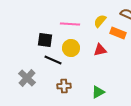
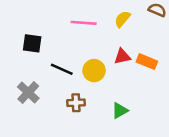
orange rectangle: (118, 33) -> (147, 62), moved
black square: (45, 40) -> (32, 43), moved
yellow circle: (71, 48) -> (94, 71), moved

